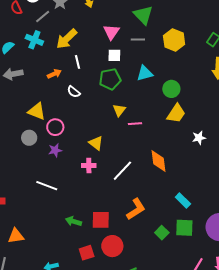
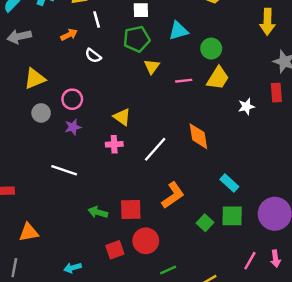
yellow triangle: (119, 110) -> (152, 67), moved
yellow triangle: (37, 111) -> (35, 79), moved, turned -42
pink line: (135, 124) -> (184, 81), moved

